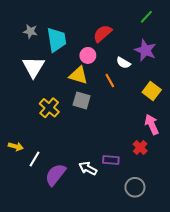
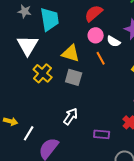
pink circle: (88, 55) -> (96, 35), moved
yellow cross: (49, 108) -> (43, 73), moved
white arrow: (88, 168) -> (71, 116), moved, turned 96

